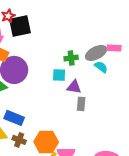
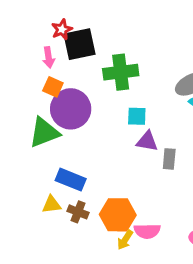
green cross: (71, 58) -> (121, 72), moved, size x1.6
purple triangle: (74, 87) -> (147, 141), moved

